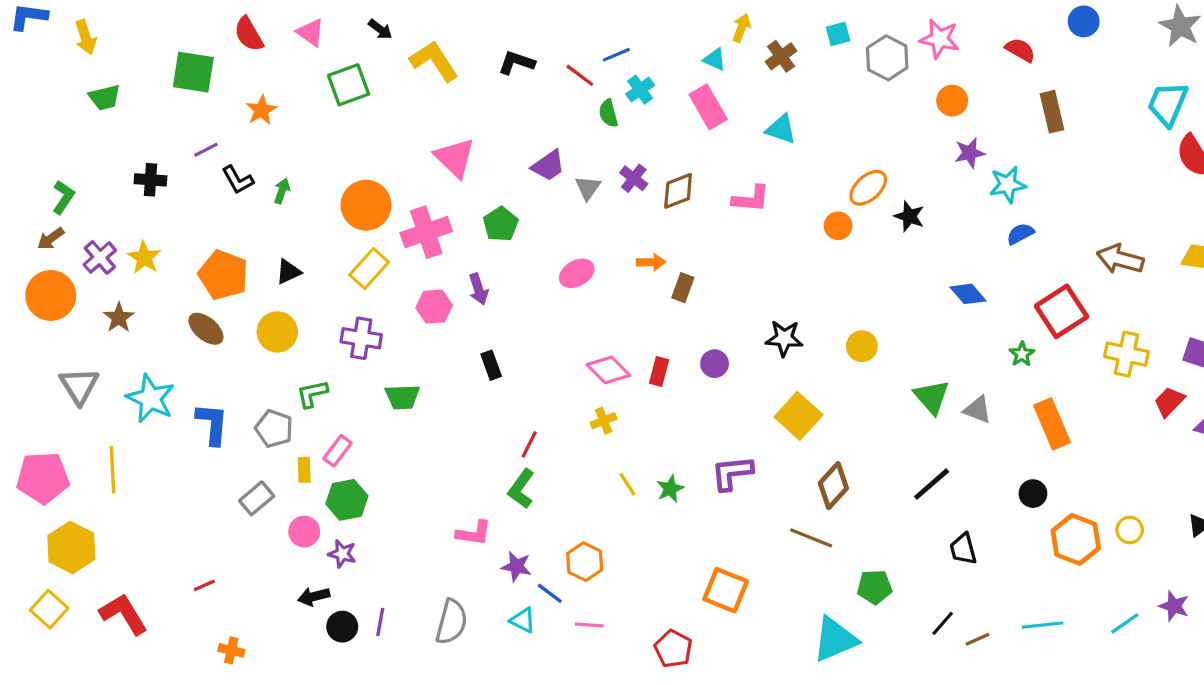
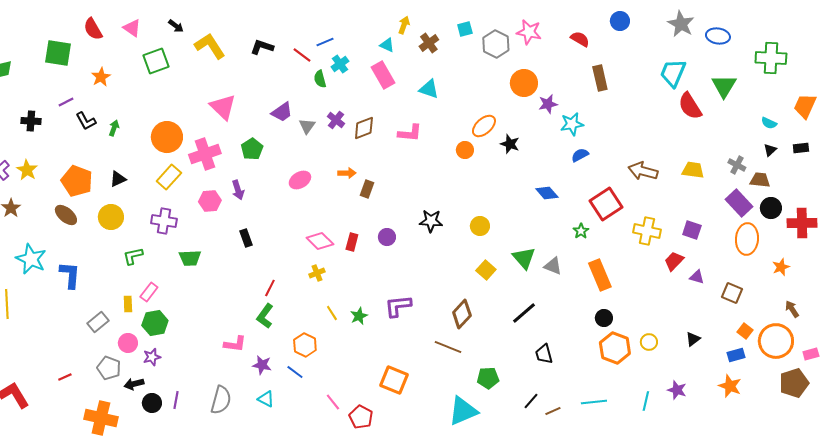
orange circle: (952, 101) -> (524, 83), moved, size x1.4
yellow square: (798, 416) -> (486, 270), moved, size x0.7
gray pentagon: (274, 429) -> (109, 368), moved
black circle: (1033, 494) -> (604, 318), moved
purple star: (342, 554) -> (152, 357), turned -30
orange hexagon: (585, 562) -> (305, 345), moved
blue line: (550, 593) -> (295, 372), moved
cyan line: (1125, 623) -> (646, 401), turned -42
pink line: (589, 625) -> (333, 402), moved, turned 48
orange cross: (231, 650) -> (101, 418), moved, size x2.0

